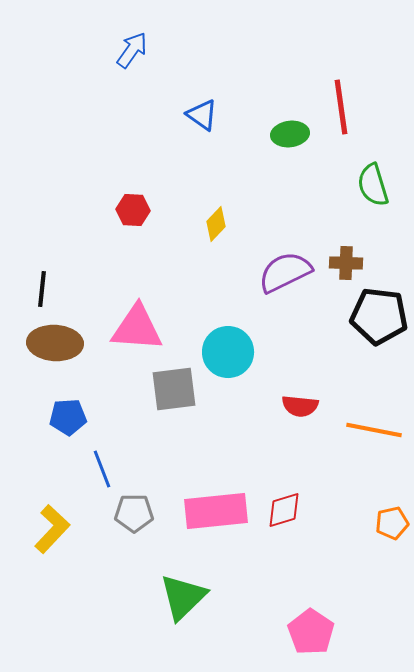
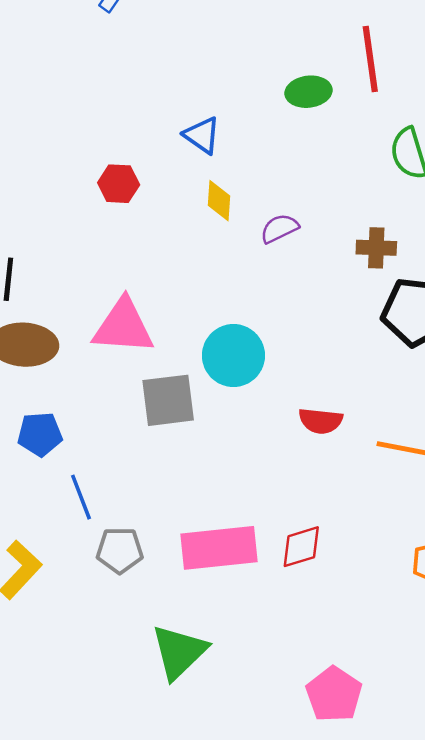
blue triangle: (202, 115) -> (202, 135), moved
yellow diamond: (216, 224) -> (219, 201), turned -40
purple semicircle: (285, 272) -> (279, 228), moved, size x0.6

